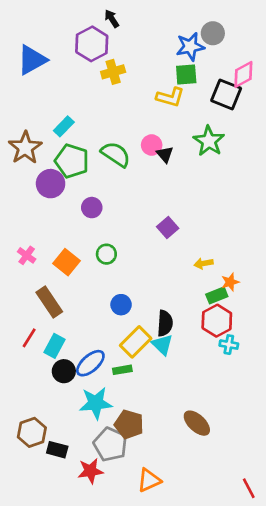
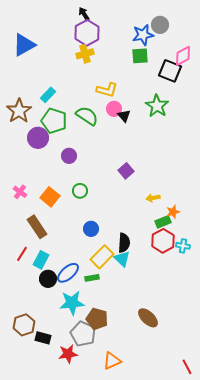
purple hexagon: (92, 44) -> (87, 33), moved
yellow L-shape: (170, 97) -> (107, 90), moved
cyan cross: (229, 345) -> (183, 246), moved

